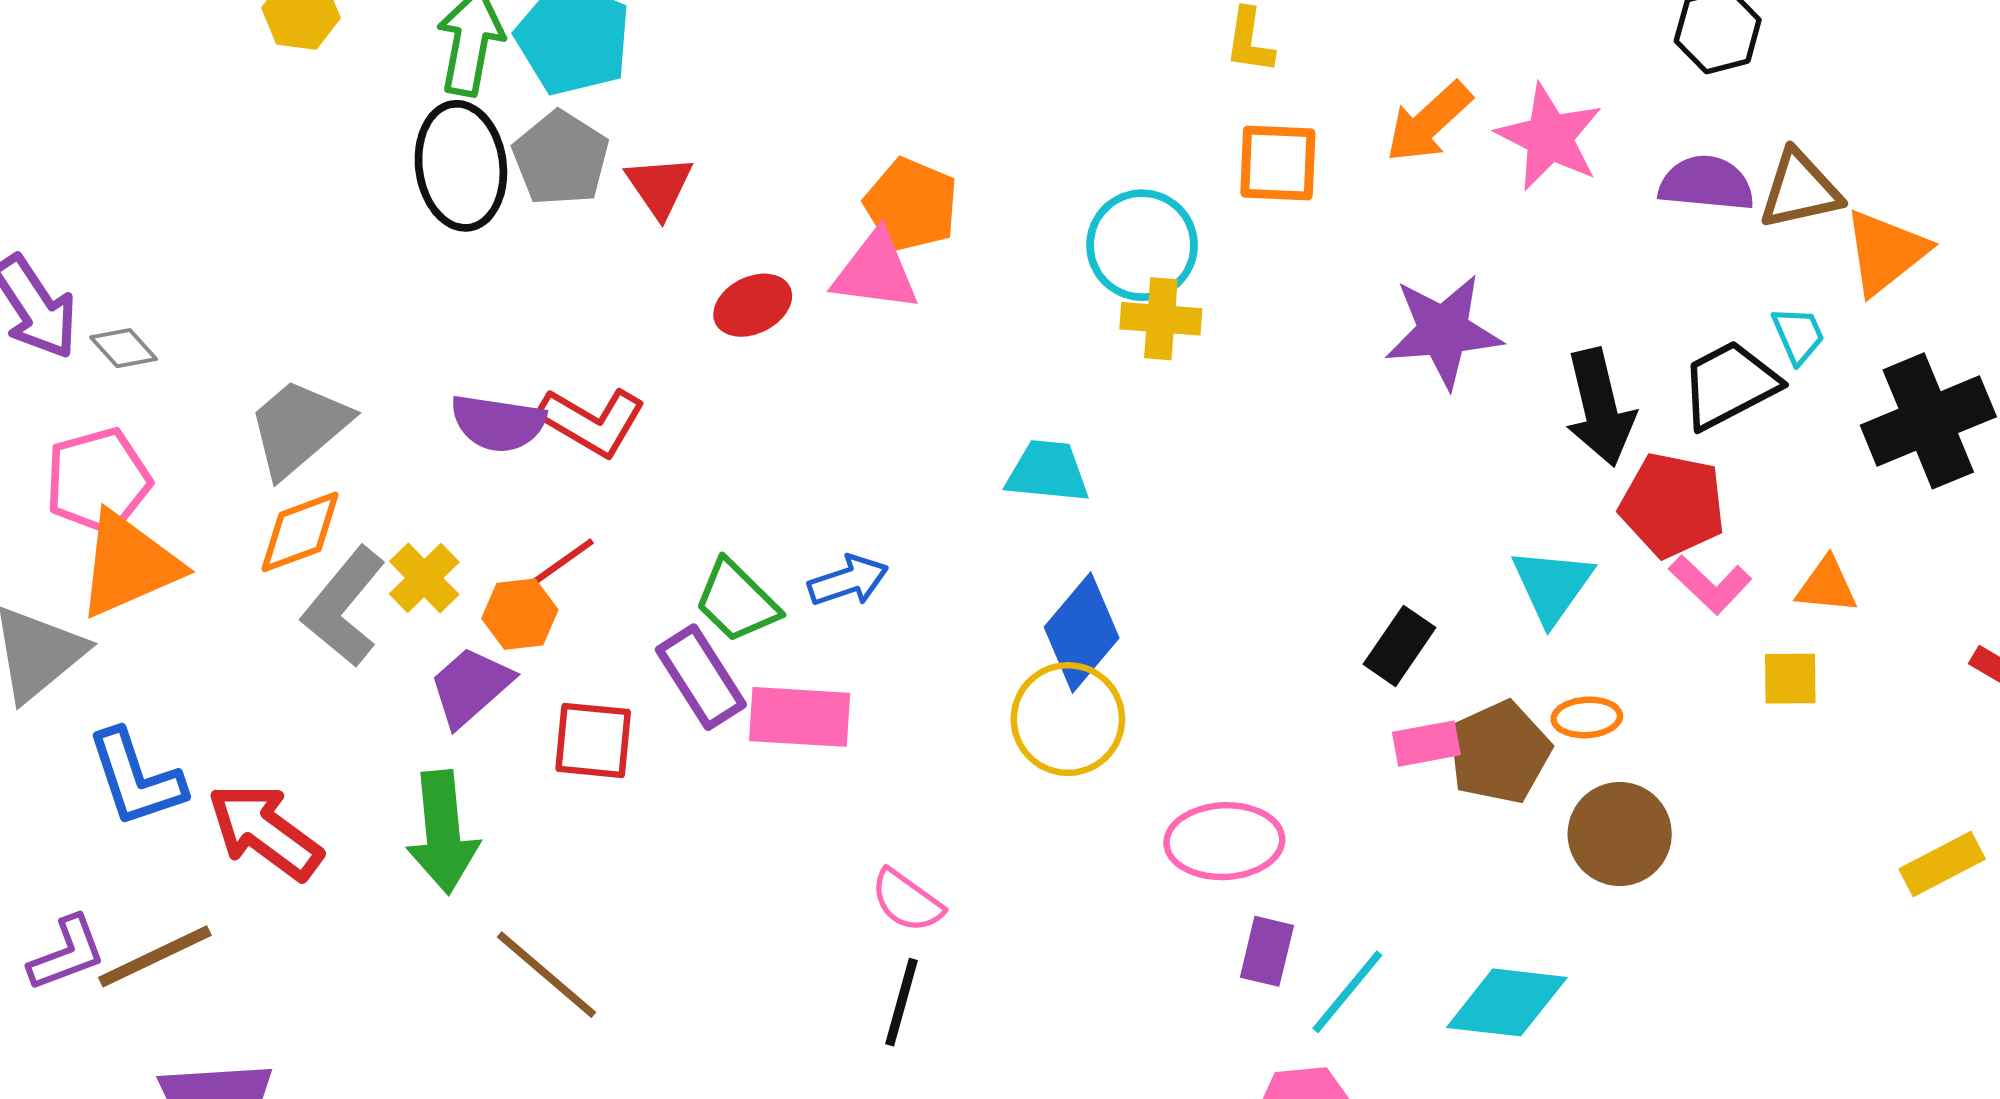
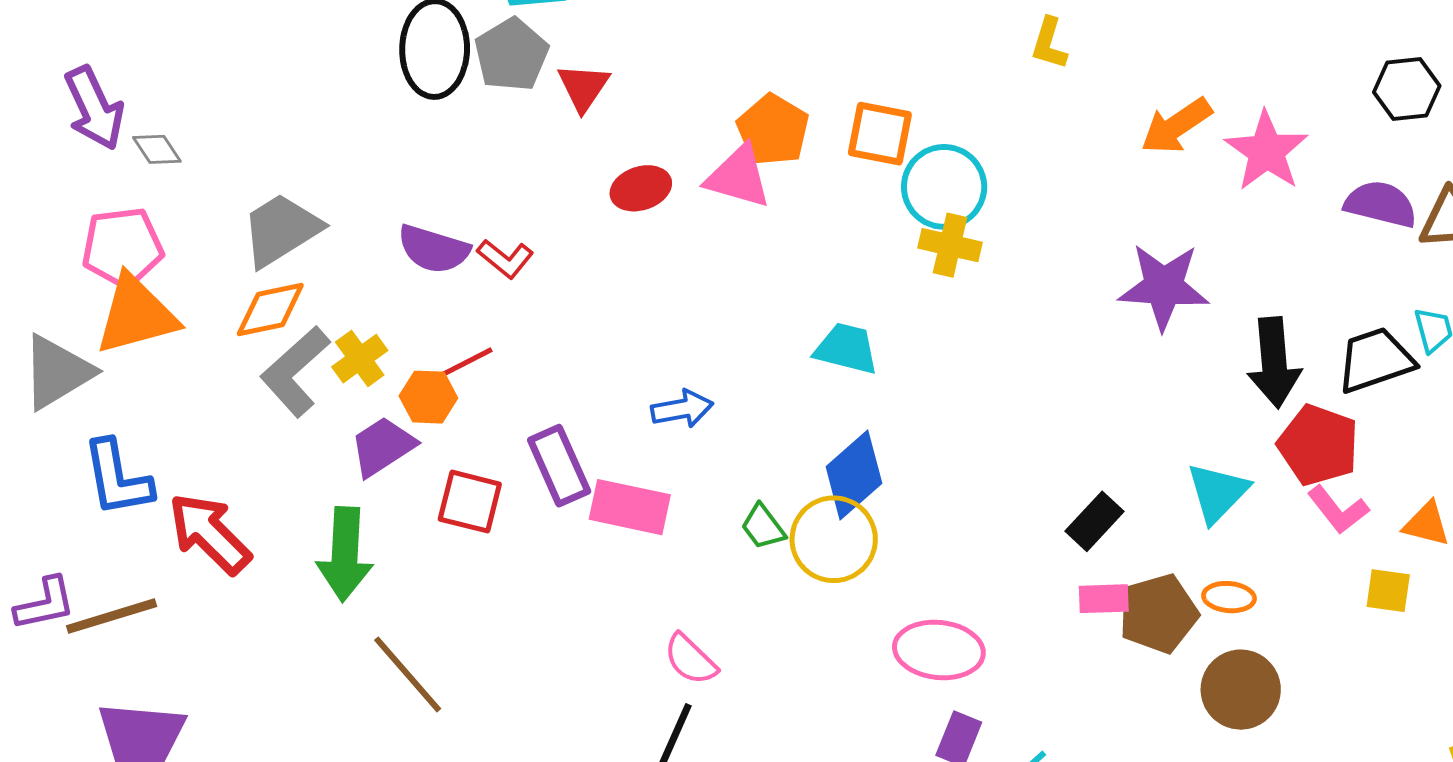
orange square: (1278, 163) -> (880, 134), moved
red L-shape: (592, 422) -> (505, 259), size x0.7
green trapezoid: (737, 601) -> (763, 527), moved, size x0.7

